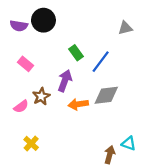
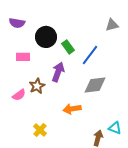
black circle: (43, 20) -> (46, 37), moved
pink rectangle: (26, 64) -> (23, 57), turned -40
orange arrow: (78, 104) -> (72, 109), moved
yellow cross: (31, 143) -> (40, 130), moved

